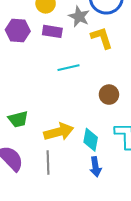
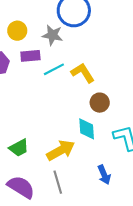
yellow L-shape: (102, 38) -> (83, 73), moved
cyan line: (69, 68) -> (54, 69), moved
cyan diamond: (91, 140) -> (87, 129), moved

